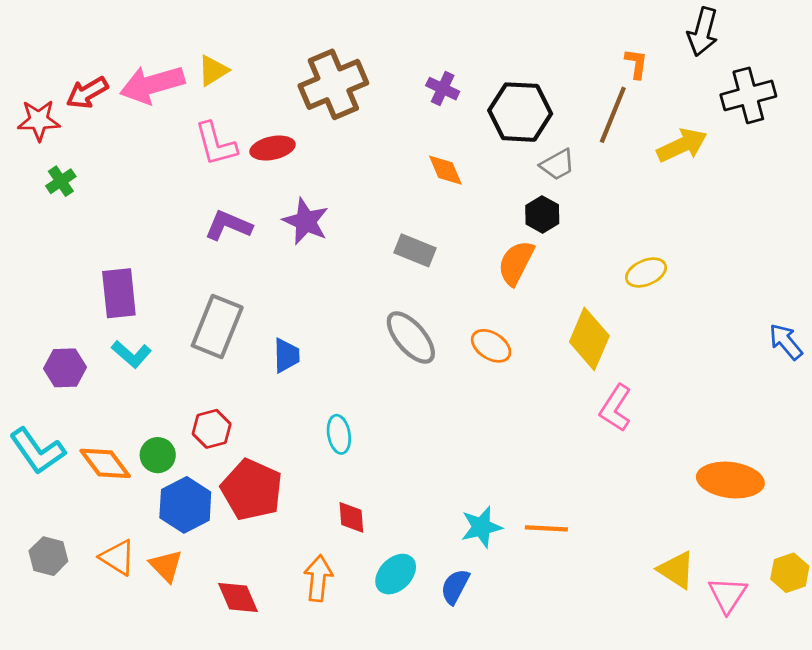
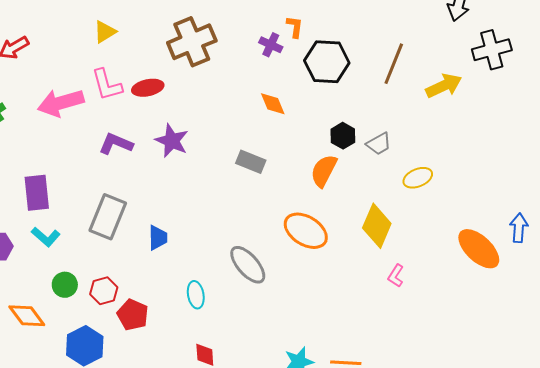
orange L-shape: (636, 64) -> (295, 27), moved
pink arrow: (152, 84) -> (61, 103), moved
gray trapezoid: (557, 165) -> (379, 144), moved
gray ellipse: (411, 338) -> (248, 265), moved
blue arrow: (786, 342) -> (519, 228), turned 44
orange ellipse: (491, 346) -> (306, 231), size x1.5
pink L-shape: (616, 408) -> (396, 276), size x0.7
green circle: (158, 455) -> (65, 285), moved
orange ellipse: (730, 480) -> (479, 249), moved, turned 36
red pentagon: (252, 490) -> (133, 315), moved, size x0.7

